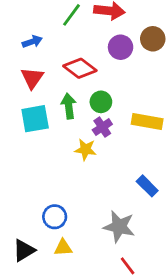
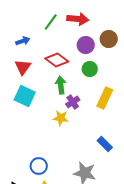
green circle: (101, 102) -> (90, 69), moved
green arrow: (69, 106) -> (61, 85), moved
cyan square: (35, 119) -> (25, 96), turned 35
yellow rectangle: (147, 121) -> (105, 98), turned -75

